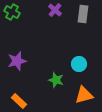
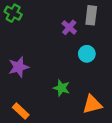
purple cross: (55, 10) -> (69, 27), moved
cyan circle: (79, 64) -> (87, 54), moved

